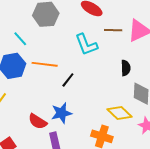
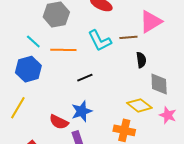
brown line: (113, 30) -> (128, 37), moved
orange line: (45, 64) -> (63, 50), moved
black line: (68, 80) -> (85, 78), turned 35

